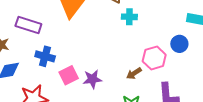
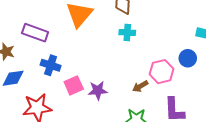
cyan cross: (129, 17) -> (127, 33), moved

